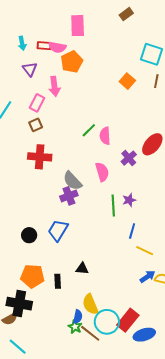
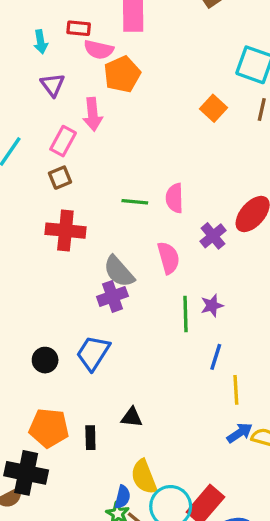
red rectangle: (44, 46) -> (79, 28), moved
green line: (89, 130) -> (135, 202), moved, turned 49
yellow line: (145, 251) -> (236, 390), turned 60

